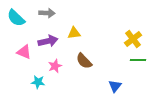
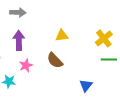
yellow triangle: (74, 33) -> (62, 35), moved
purple arrow: (48, 41) -> (19, 40), turned -78

